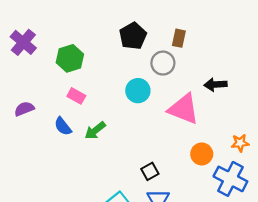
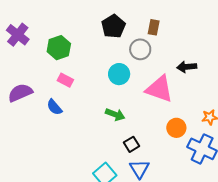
purple semicircle: (24, 109) -> (20, 93), size x1.4
green arrow: (95, 131) -> (115, 114), moved, turned -120

